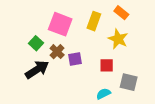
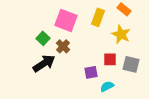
purple square: (75, 59) -> (91, 72), moved
gray square: (129, 82) -> (131, 64), moved

